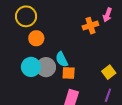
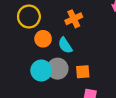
orange cross: (90, 26) -> (74, 19), moved
cyan semicircle: (62, 59) -> (65, 45), moved

